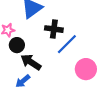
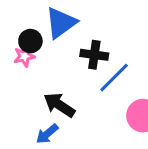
black circle: (17, 45) -> (30, 41), moved

